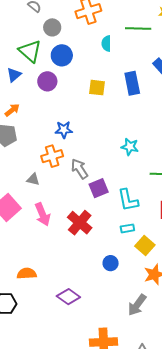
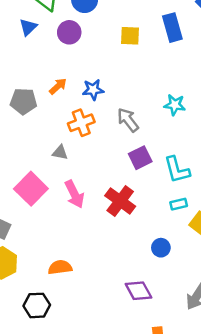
orange arrow: (12, 110) -> (58, 86), moved
gray arrow: (80, 169) -> (128, 120), moved
purple diamond: (68, 297) -> (138, 291), moved, turned 30

